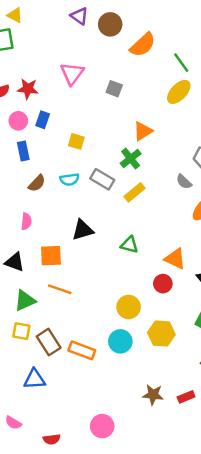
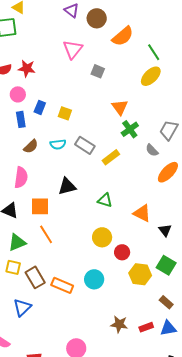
pink triangle: (72, 73) -> (73, 49), moved
blue rectangle: (43, 120) -> (40, 107), moved
orange triangle: (143, 131) -> (120, 107), turned -36
green cross: (131, 158) -> (130, 129), moved
pink semicircle: (26, 221) -> (21, 177), size x1.5
red circle: (163, 284) -> (122, 252), moved
orange line: (60, 289) -> (46, 234), turned 36
yellow circle: (129, 307) -> (102, 237), moved
yellow hexagon: (161, 334) -> (140, 274), moved
blue triangle: (34, 379) -> (22, 307), turned -42

